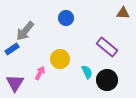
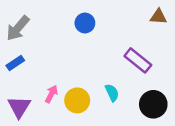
gray arrow: (25, 31) -> (18, 28), moved
yellow circle: (60, 59) -> (77, 100), moved
black circle: (107, 80) -> (153, 104), moved

